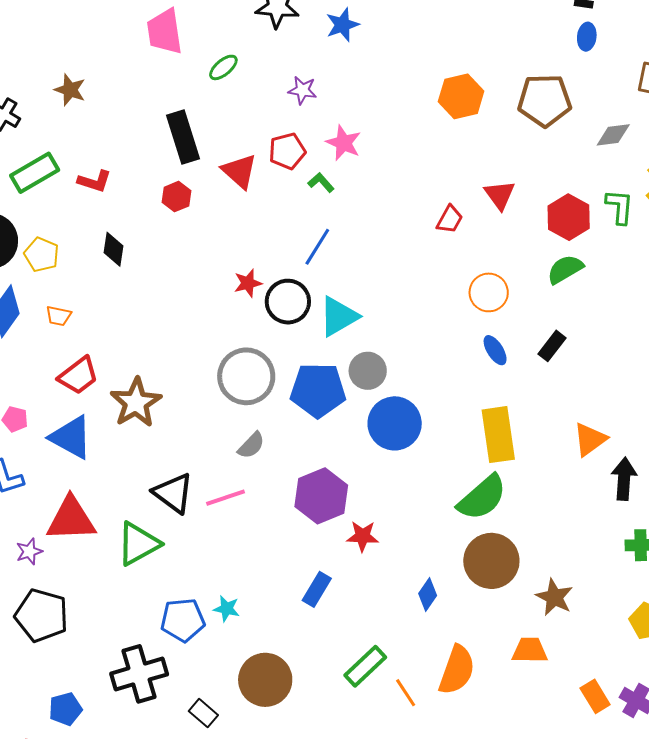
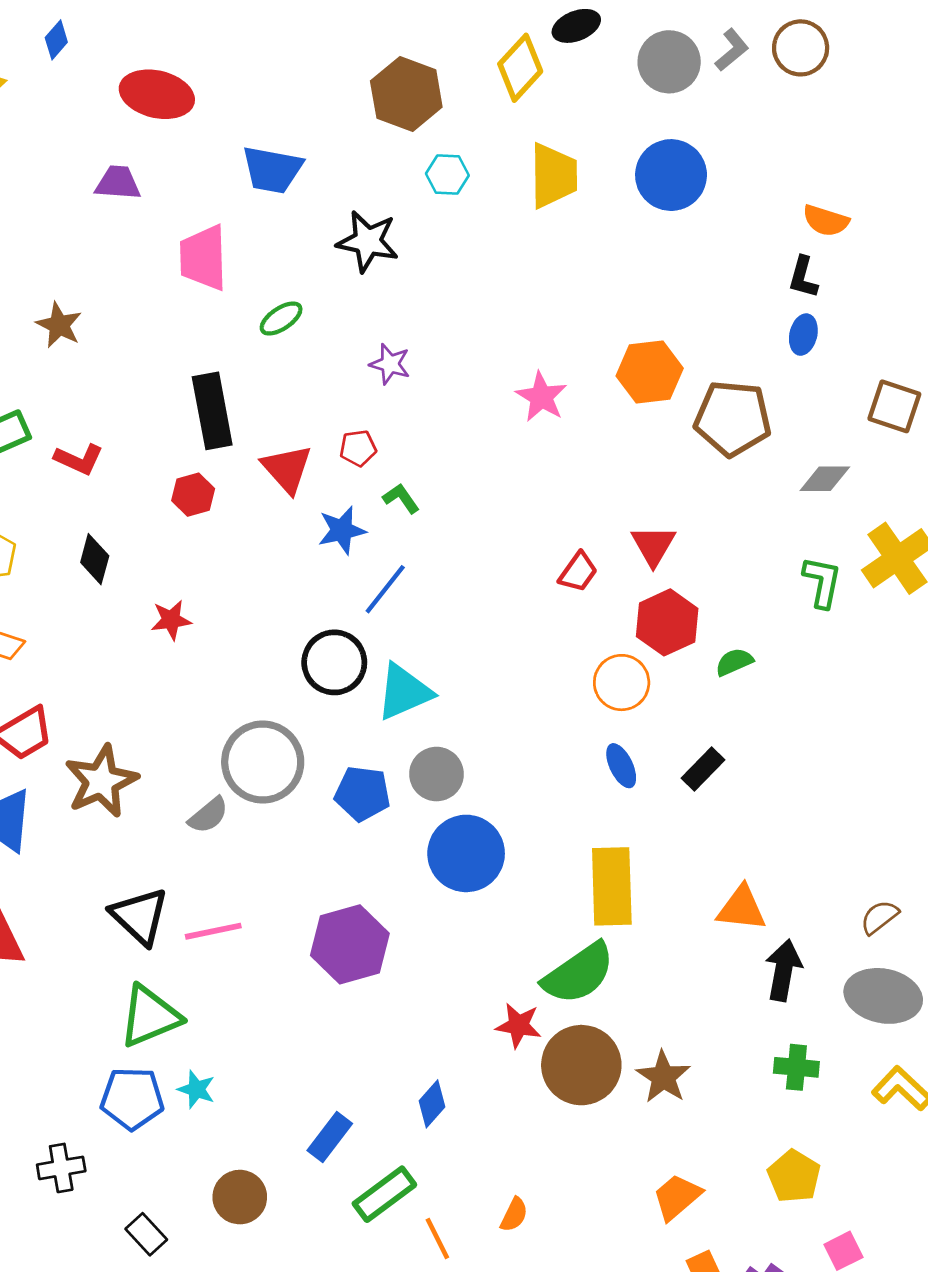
blue star: (342, 25) -> (342, 530), moved
orange hexagon: (461, 96) -> (650, 372), moved
pink star: (344, 143) -> (541, 397), moved
red pentagon: (287, 151) -> (358, 448), size x0.7
red hexagon: (569, 217) -> (667, 622), moved
green semicircle: (565, 269) -> (734, 662), size x0.7
red star: (248, 283) -> (171, 620), moved
blue pentagon: (318, 390) -> (363, 793), size x0.7
orange triangle: (590, 439) -> (742, 908), turned 36
gray semicircle: (251, 445) -> (208, 815), moved
red star: (363, 536) -> (519, 1025), moved
green triangle: (138, 544) -> (150, 1016), moved
blue rectangle: (317, 589) -> (330, 1137), moved
blue diamond: (428, 594) -> (432, 1104), moved
brown star: (554, 597) -> (663, 1077), moved
orange trapezoid: (530, 650) -> (677, 1197), moved, turned -48
orange semicircle: (457, 670) -> (514, 1215), size x0.5
black cross: (139, 674) -> (61, 1168), size x0.6
brown circle: (265, 680) -> (240, 1197), size x0.7

